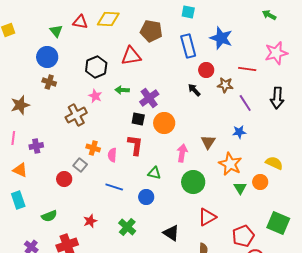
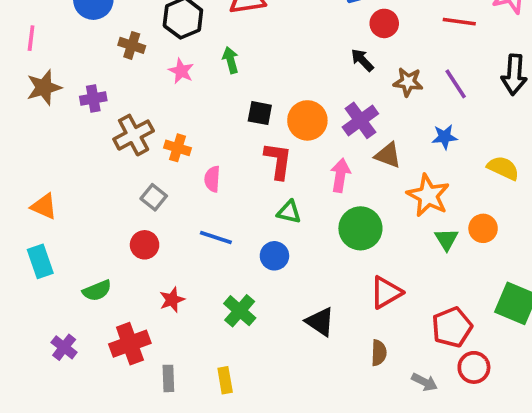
brown cross: (49, 82) -> (132, 45), moved
brown star: (225, 85) -> (408, 82), moved
green arrow: (122, 90) -> (231, 60), turned 72
purple cross: (149, 98) -> (360, 120), moved
brown cross: (76, 115) -> (134, 135), moved
pink line: (13, 138) -> (31, 38), moved
brown triangle: (208, 142) -> (388, 155), turned -42
red L-shape: (135, 145) -> (278, 161), moved
purple cross: (36, 146) -> (93, 98), moved
orange cross: (93, 148) -> (177, 148), moved
yellow semicircle: (274, 163) -> (503, 168), moved
red circle: (64, 179) -> (145, 245), moved

